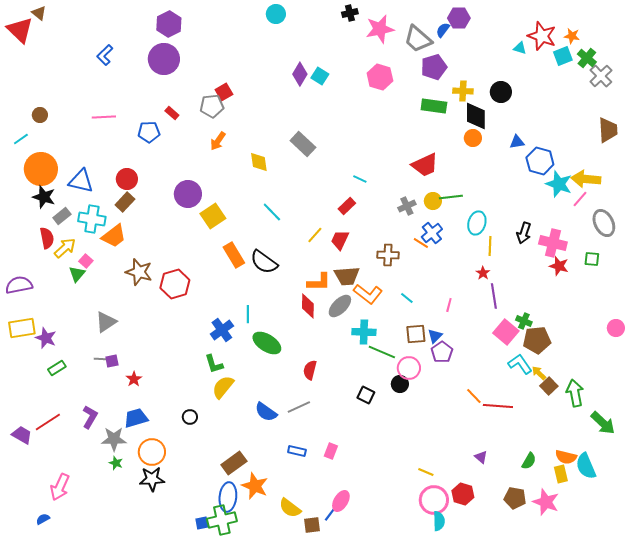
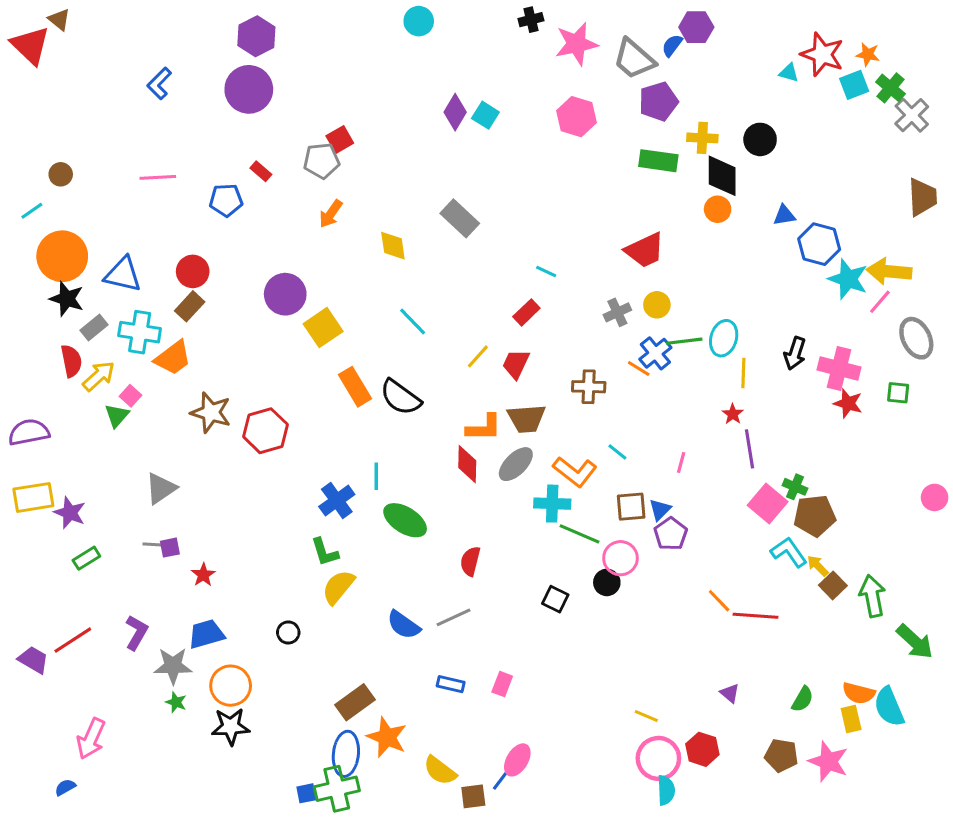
green line: (451, 197) -> (684, 341), moved
orange L-shape: (368, 294) -> (575, 472), moved

